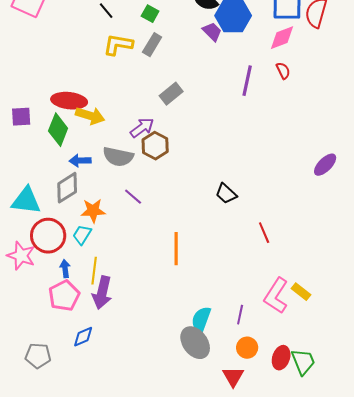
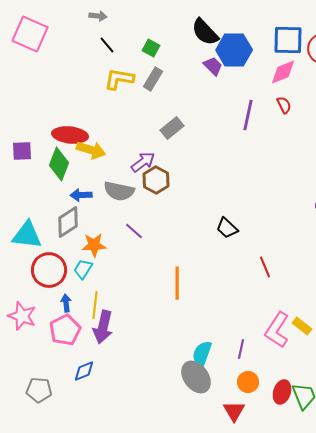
pink star: (21, 256) -> (22, 316), moved

